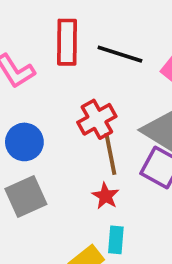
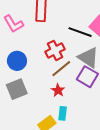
black line: (120, 54) -> (80, 32), moved
brown line: (110, 154) -> (61, 69), turned 60

